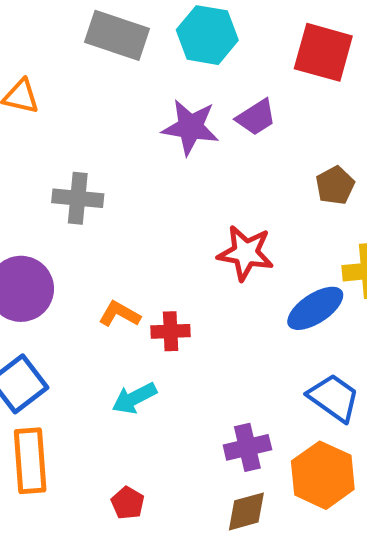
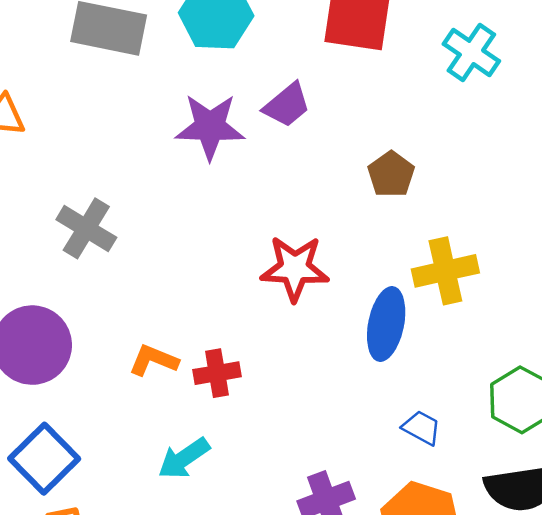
gray cross: (78, 198) -> (86, 228), turned 33
blue ellipse: (315, 308) -> (386, 324), turned -38
blue trapezoid: (334, 398) -> (422, 428), size x0.6

